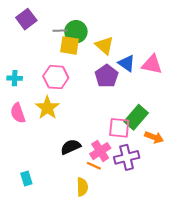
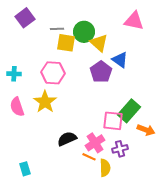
green circle: (76, 32) -> (84, 32), moved
pink triangle: (152, 64) -> (134, 21), moved
purple cross: (127, 157) -> (120, 149), size x0.7
yellow semicircle: (82, 187) -> (105, 168), moved

